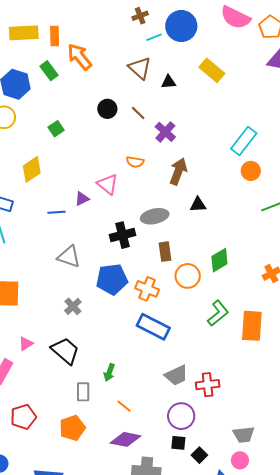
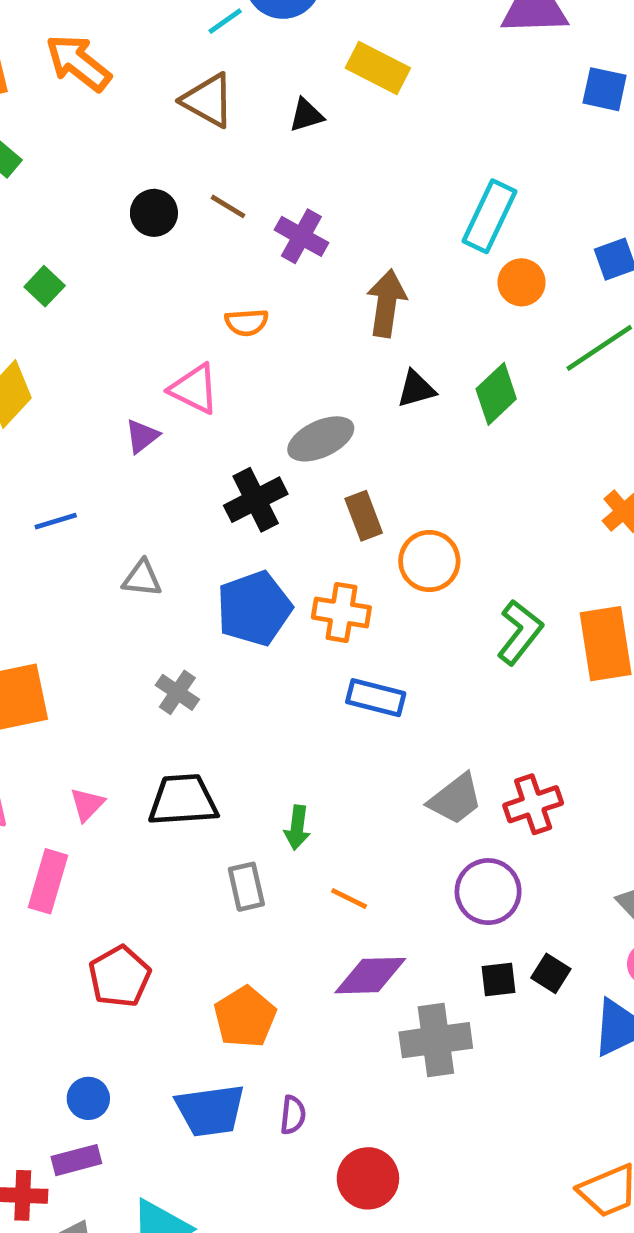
orange arrow: (80, 57) -> (78, 63), moved
black triangle: (168, 82) -> (306, 115), moved
brown arrow: (178, 171) -> (387, 303), moved
blue line: (56, 212) -> (56, 521), moved
gray triangle: (69, 257) -> (142, 578), size x0.7
green diamond: (219, 260) -> (496, 394), moved
blue rectangle: (153, 327) -> (376, 698), size x0.7
black trapezoid: (65, 351) -> (183, 800), turned -32
orange pentagon: (72, 428) -> (245, 1017), moved
black square: (178, 443) -> (499, 980), moved

